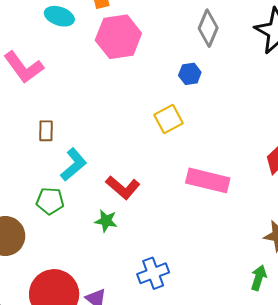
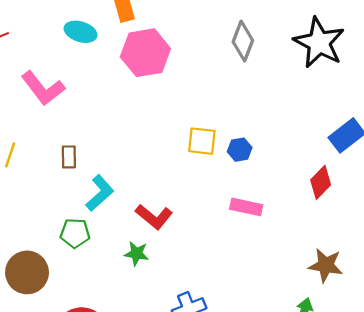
blue hexagon: (190, 74) -> (240, 150), moved
yellow square: (168, 119) -> (202, 141), turned 36
pink rectangle: (208, 180) -> (246, 207), size x0.7

